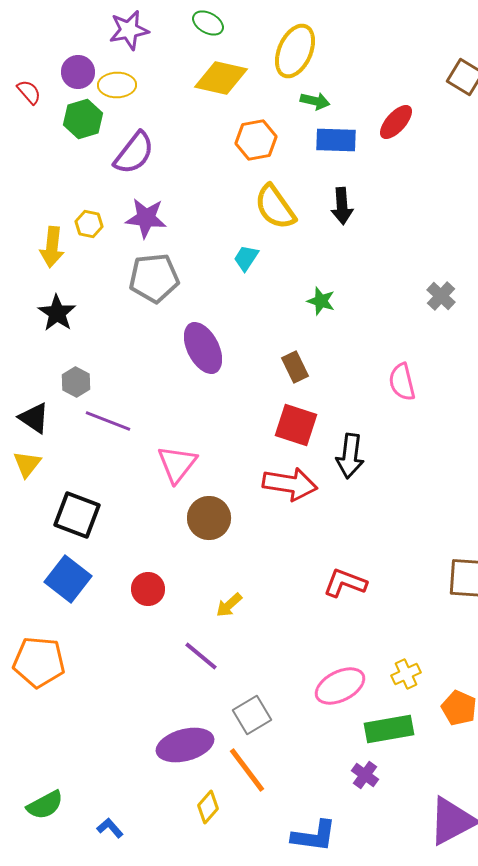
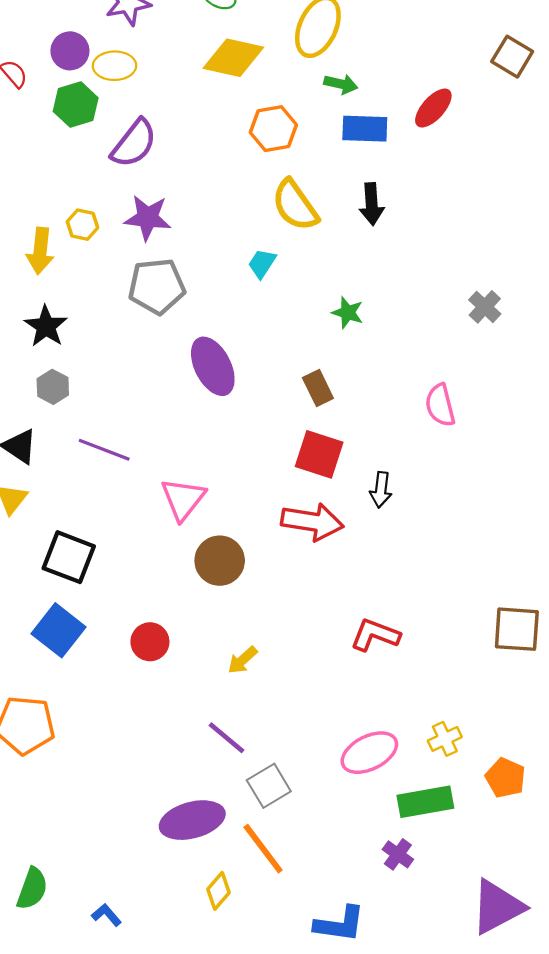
gray hexagon: (76, 382) -> (53, 387), moved
black arrow: (350, 456) -> (381, 490), size x0.7
purple line: (201, 656) -> (226, 738), moved
green semicircle: (45, 805) -> (32, 889), turned -42

